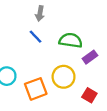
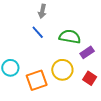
red square: (89, 95) -> (90, 78), moved

